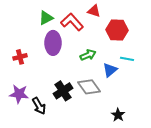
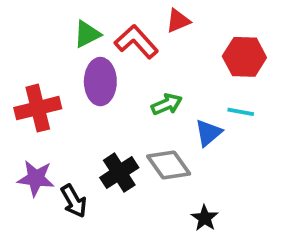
red triangle: (94, 11) -> (178, 21), turned -40
red hexagon: (117, 30) -> (244, 57), moved
red cross: (20, 57) -> (38, 108), size x1.6
black star: (118, 115) -> (205, 218), moved

